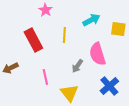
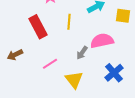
pink semicircle: (97, 54) -> (102, 41), turned 95
pink line: (45, 77) -> (50, 64), turned 70

